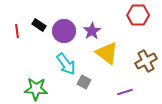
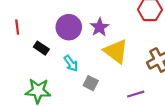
black rectangle: (39, 25) -> (41, 48), moved
cyan arrow: (66, 64) -> (71, 63), size x0.7

